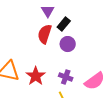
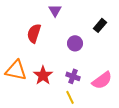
black rectangle: (64, 24) -> (100, 25), moved
red semicircle: (45, 34) -> (34, 33), moved

